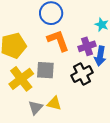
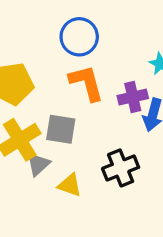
black cross: (82, 74) -> (121, 168), moved
gray triangle: (35, 107) -> (38, 164), moved

